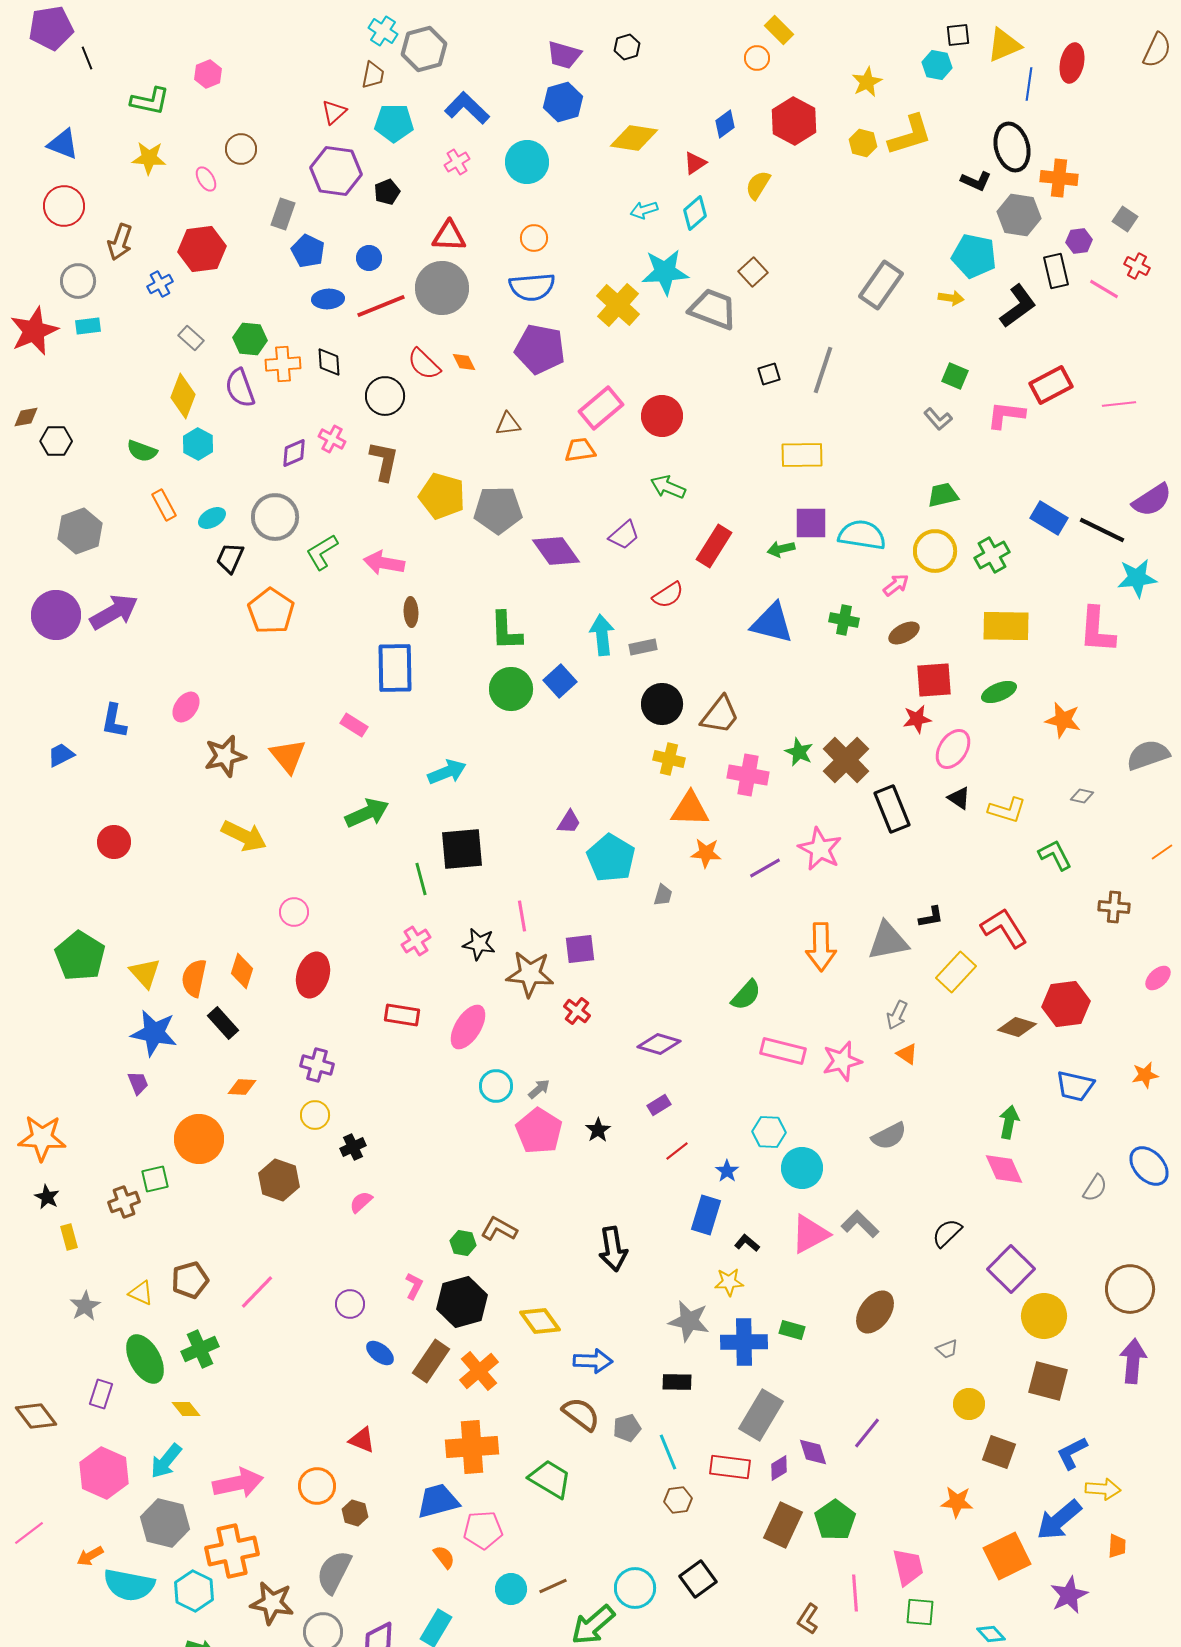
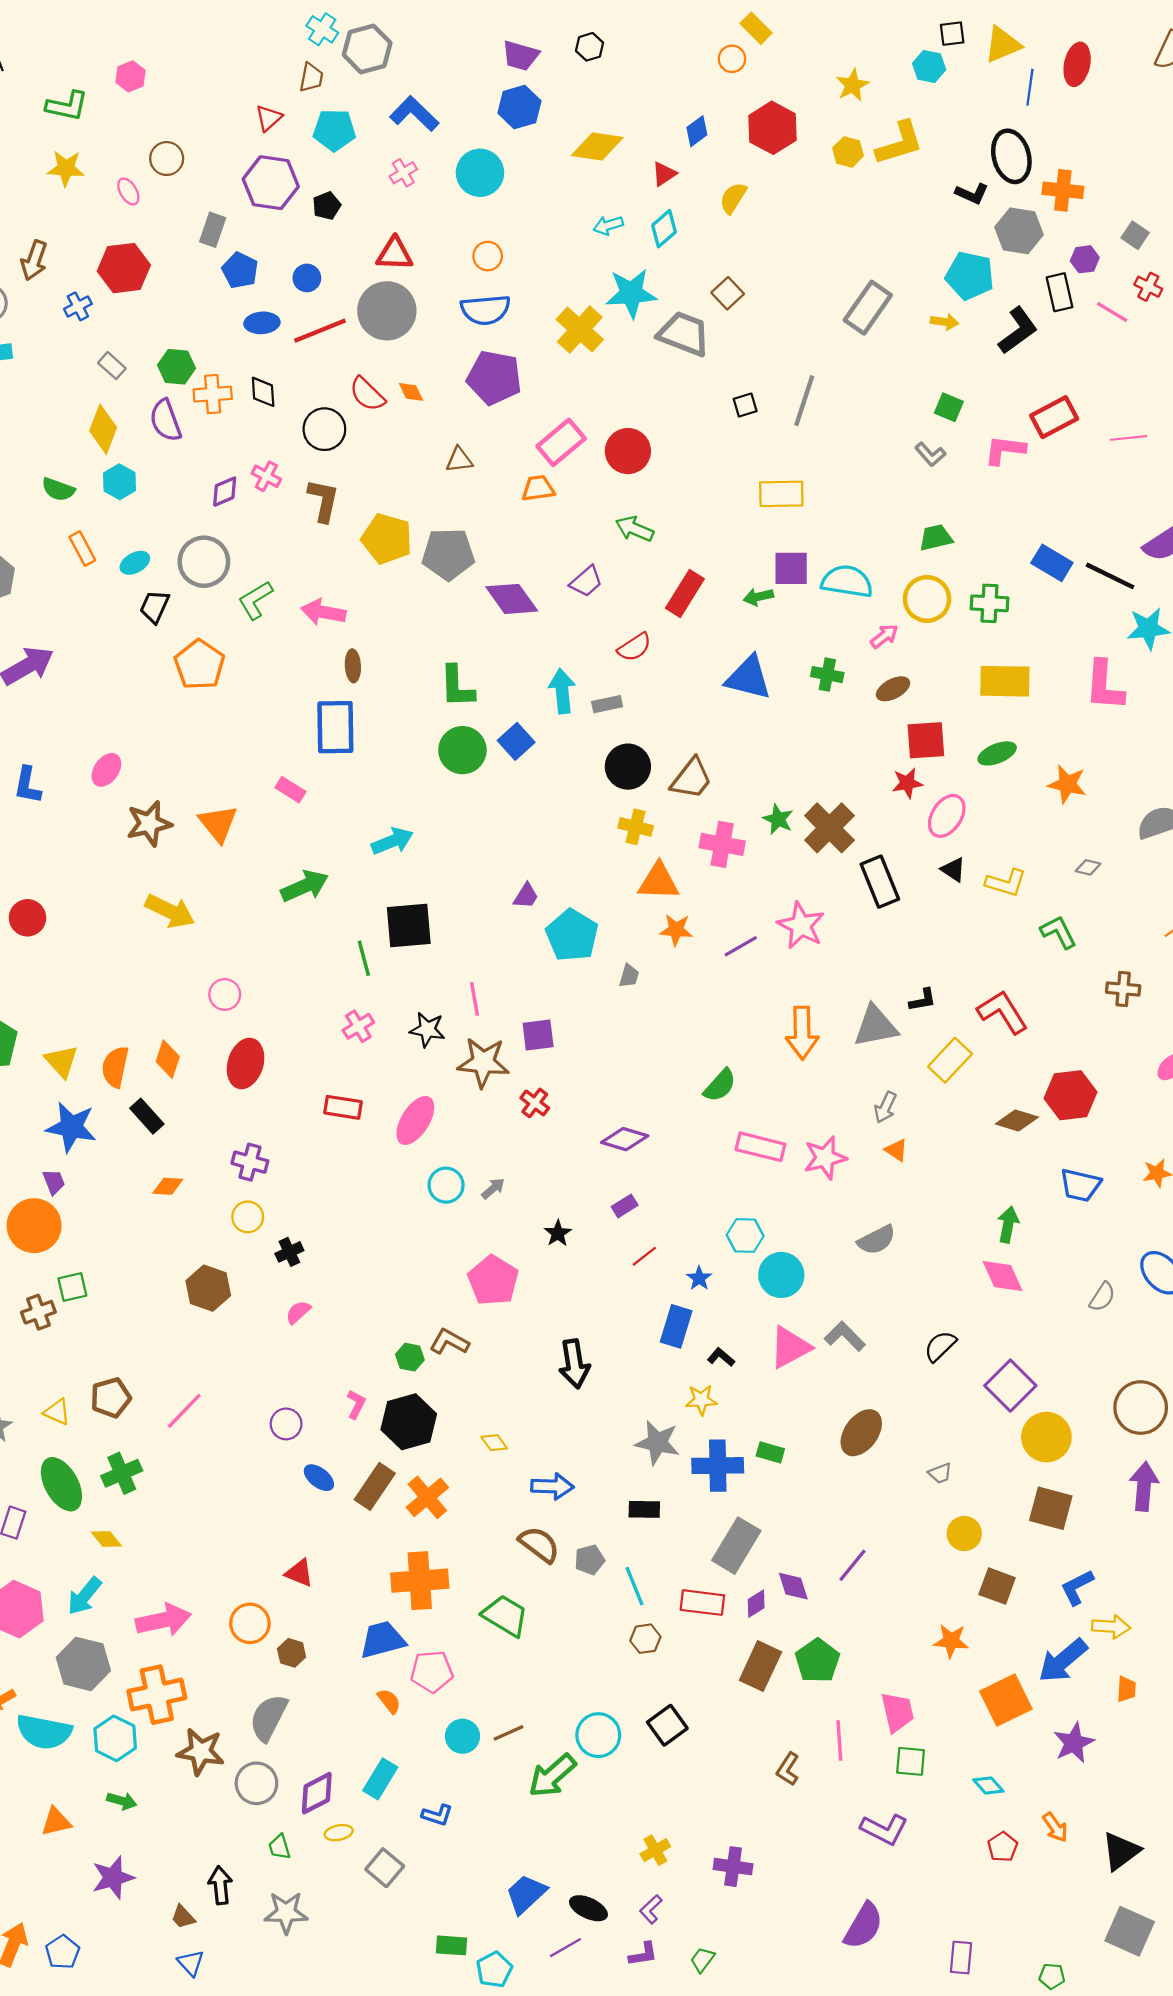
green cross: (992, 555) -> (989, 603), turned 32
pink pentagon: (539, 1131) -> (493, 1280), moved
orange circle: (199, 1139) -> (34, 1226), moved
yellow diamond: (540, 1321) -> (494, 1443), size x0.6

